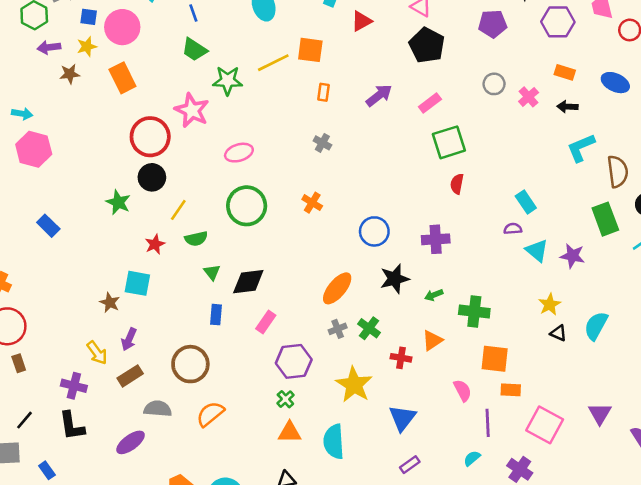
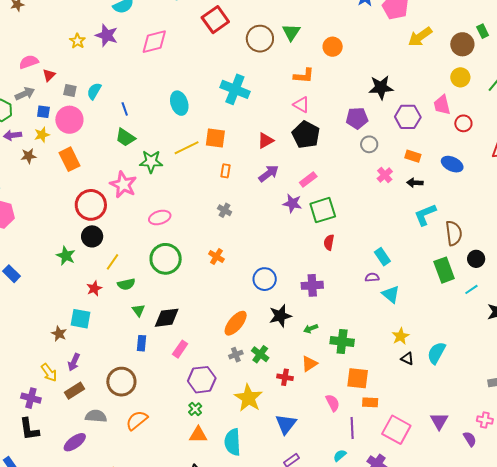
red triangle: (361, 21) -> (266, 141), moved
gray circle: (494, 84) -> (369, 144), moved
purple star: (573, 256) -> (292, 203), moved

